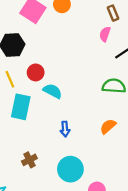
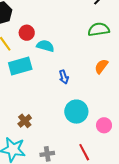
cyan rectangle: (21, 107) -> (20, 66), turned 75
brown cross: (29, 160) -> (25, 121), moved

